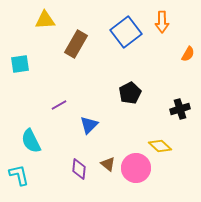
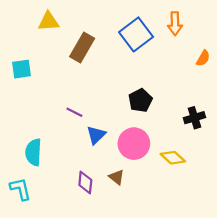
purple line: (59, 105) -> (74, 112), moved, turned 56
cyan semicircle: (31, 141) -> (33, 152), turned 30
pink circle: (136, 168) -> (134, 144), moved

